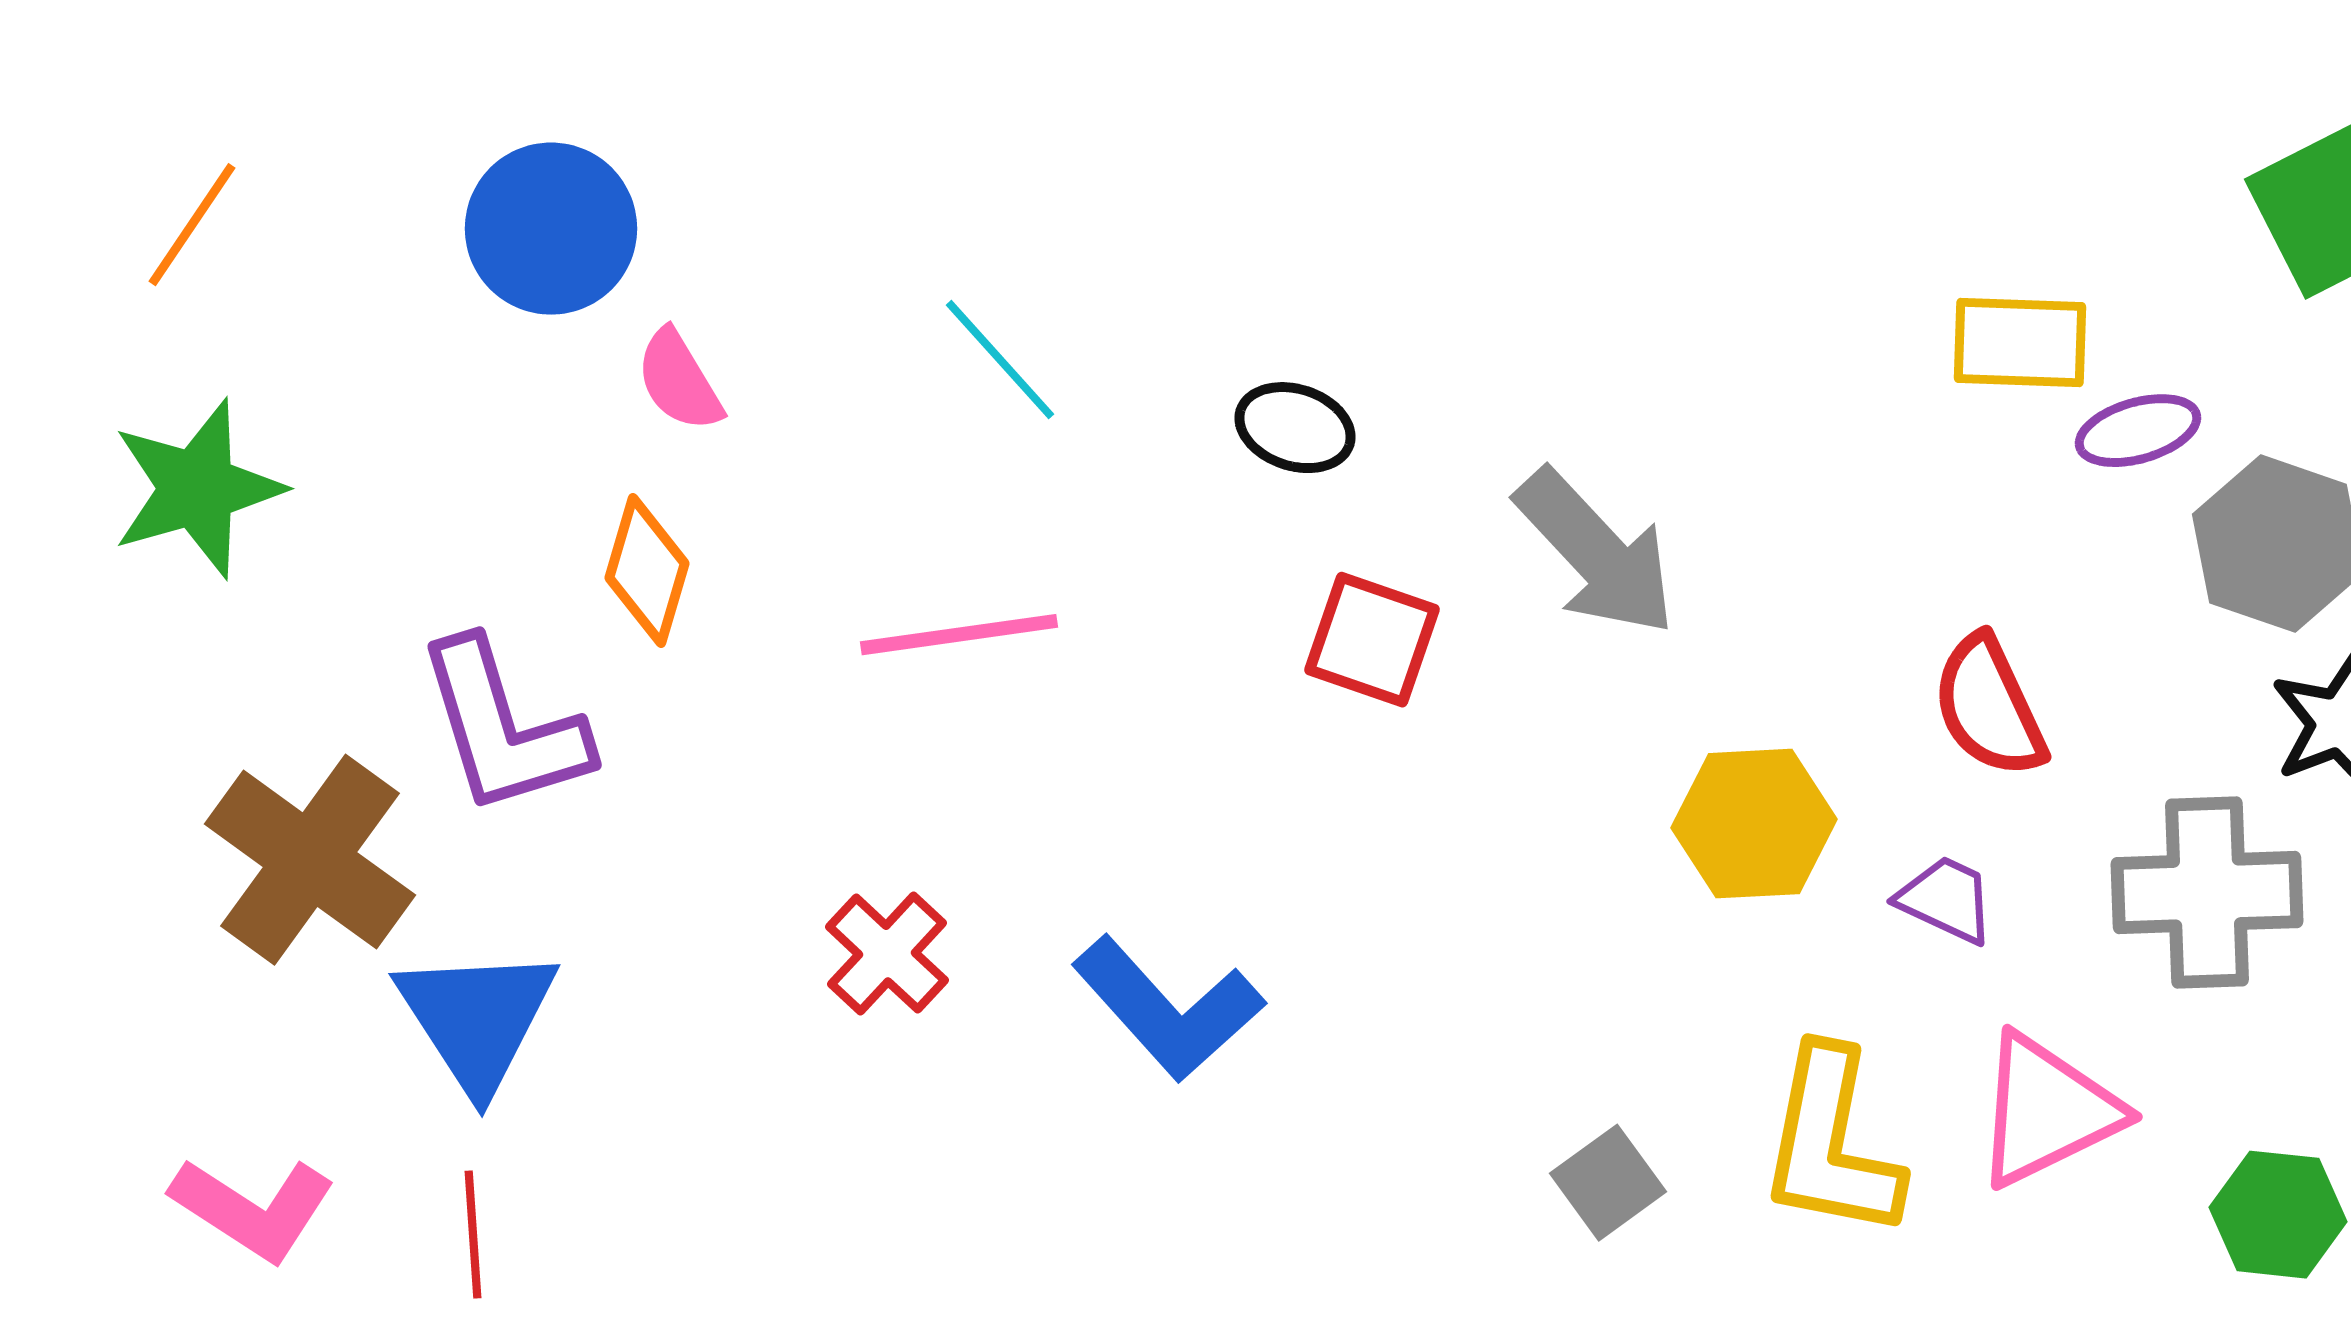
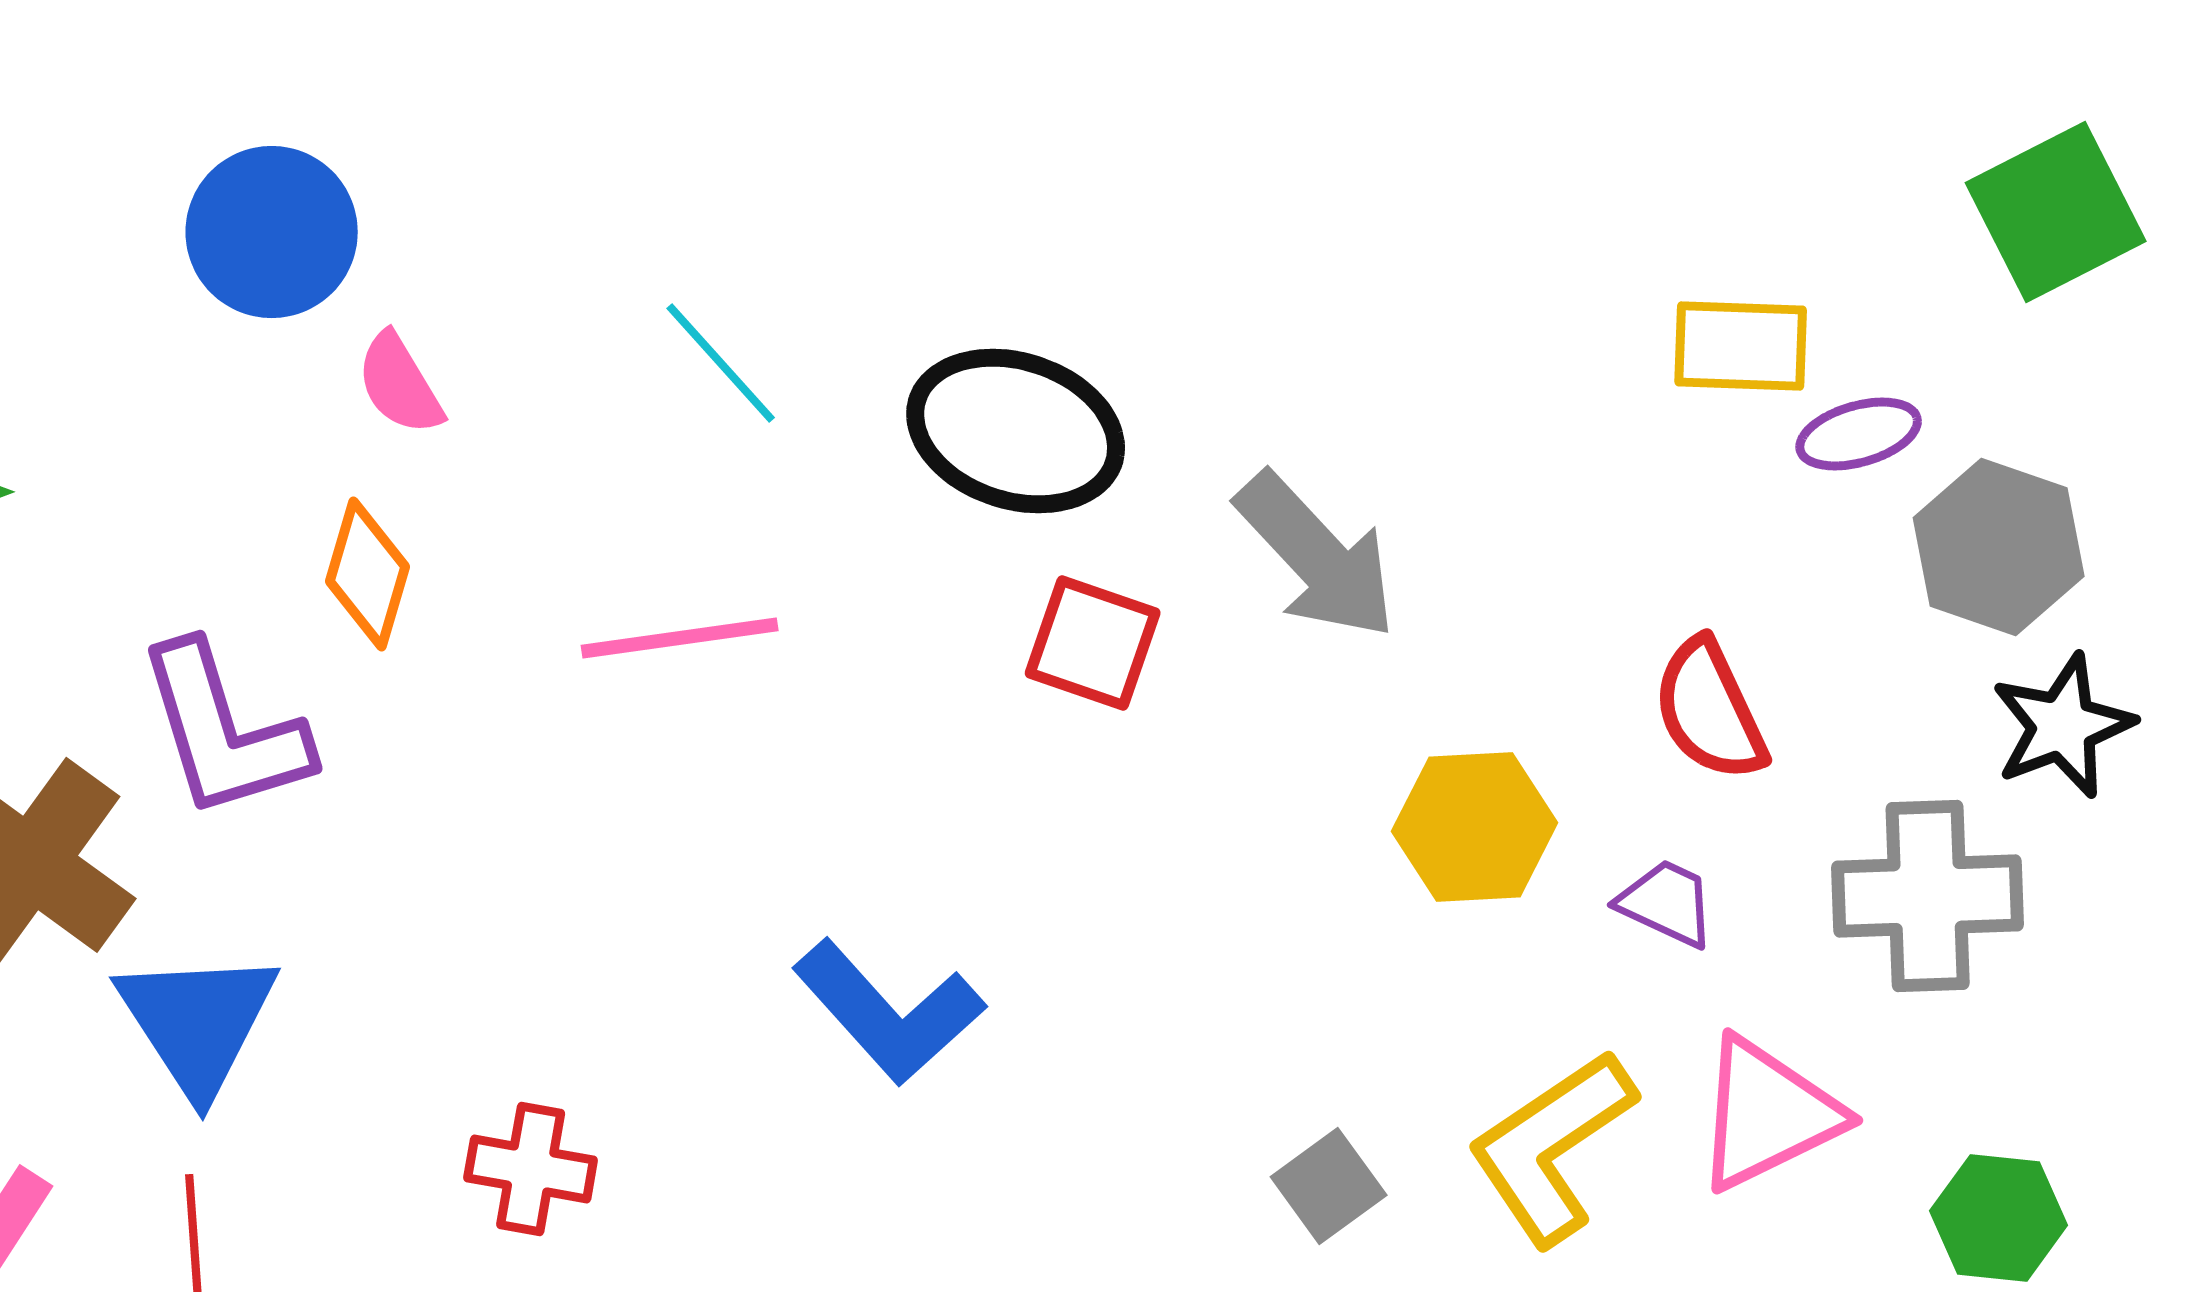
black ellipse: (1295, 428) -> (1016, 431), size x1.8
red cross: (887, 954) -> (531, 1169), moved, turned -33
yellow L-shape: (1831, 1144) -> (1552, 1147), turned 45

